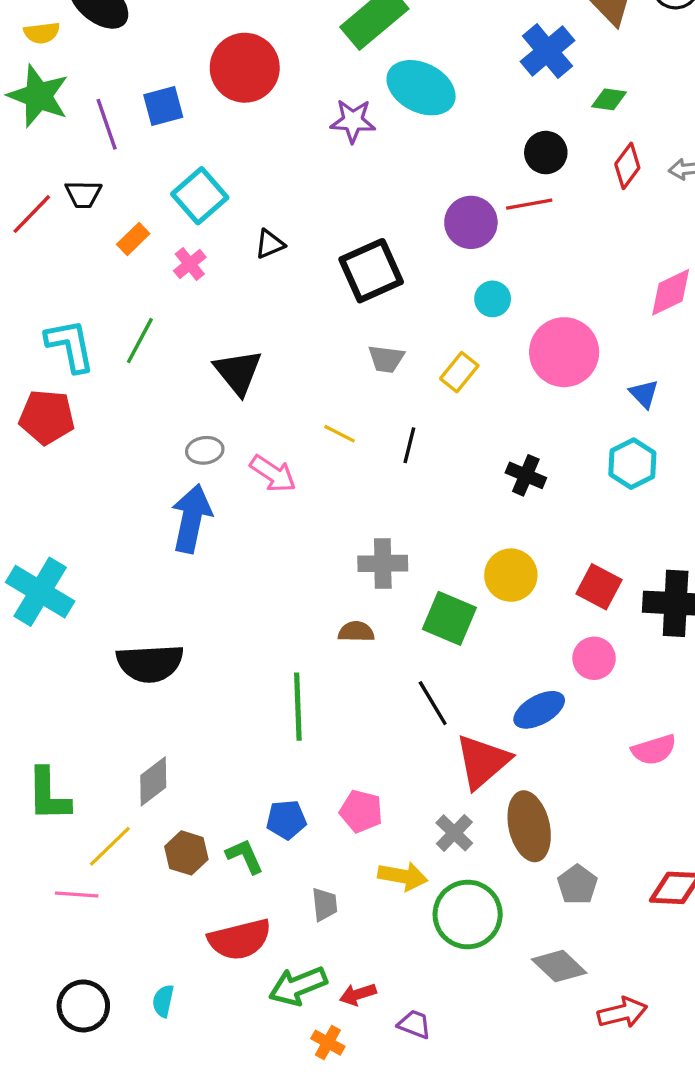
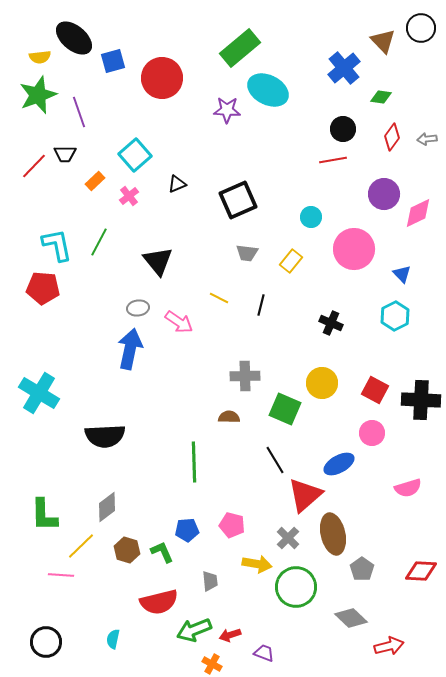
green star: (38, 96) -> (38, 95), turned 30
blue square: (163, 106) -> (113, 61), moved
purple circle: (471, 222) -> (384, 194), moved
black circle: (83, 1006) -> (46, 642), moved

